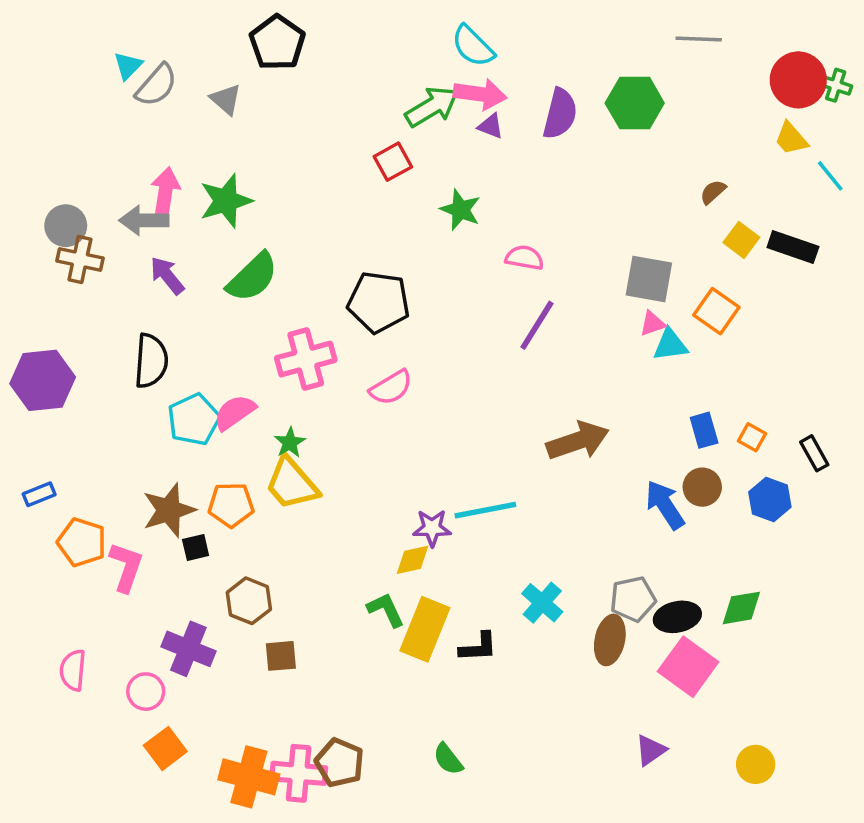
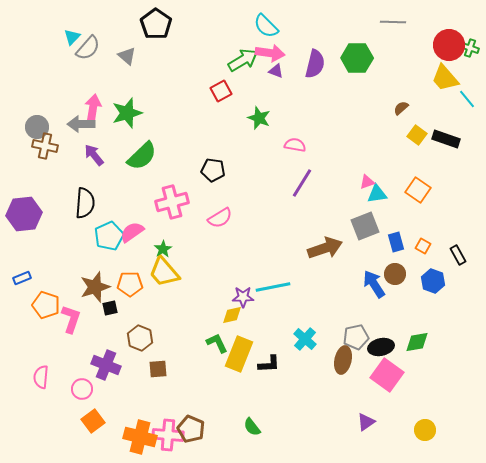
yellow trapezoid: (791, 139) -> (445, 78), size x1.4
gray square: (649, 279) -> (365, 226), moved, turned -32
black pentagon: (379, 302) -> (213, 170), size x0.7
orange square: (716, 311) -> (418, 190), moved

